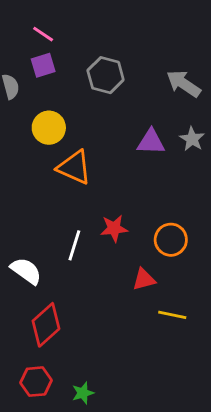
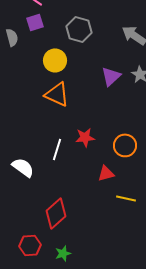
yellow circle: (49, 128) -> (55, 60), moved
purple triangle: (151, 142) -> (111, 76), turned -45
red diamond: (46, 325) -> (56, 213), moved

